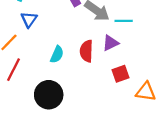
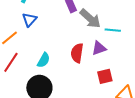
cyan semicircle: (57, 54) -> (44, 60), moved

